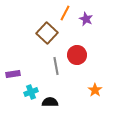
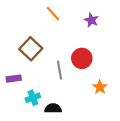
orange line: (65, 13) -> (53, 14), moved, turned -70
brown square: (47, 33) -> (31, 49), moved
orange star: (95, 90) -> (100, 87), moved

